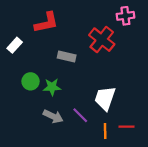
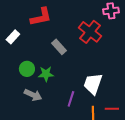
gray rectangle: (67, 57) -> (59, 47), turned 35
purple line: (80, 115) -> (71, 99), turned 63
gray arrow: (53, 116) -> (33, 95), moved

